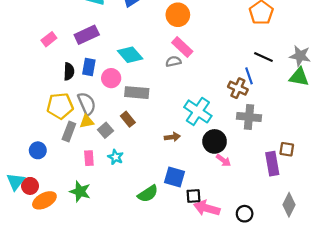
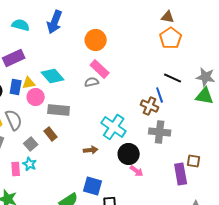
yellow triangle: (87, 121) -> (29, 83), moved
cyan star: (116, 157) -> (30, 164), moved

